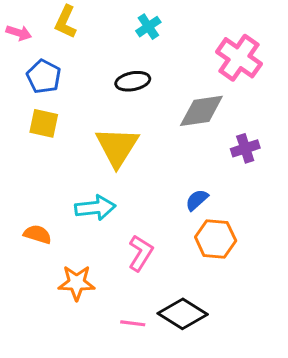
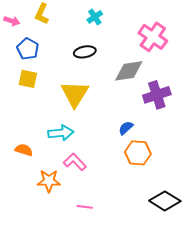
purple cross: (245, 148) -> (157, 95), size x1.5
pink L-shape: (141, 253) -> (75, 162), moved, turned -75
black diamond: (183, 314) -> (165, 201), moved

